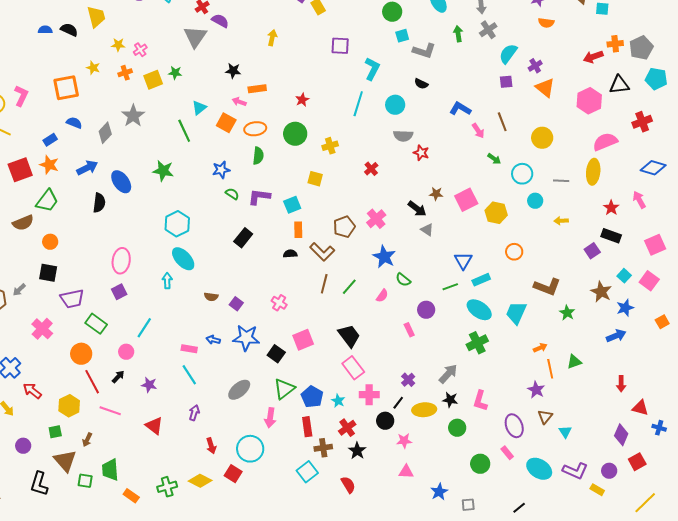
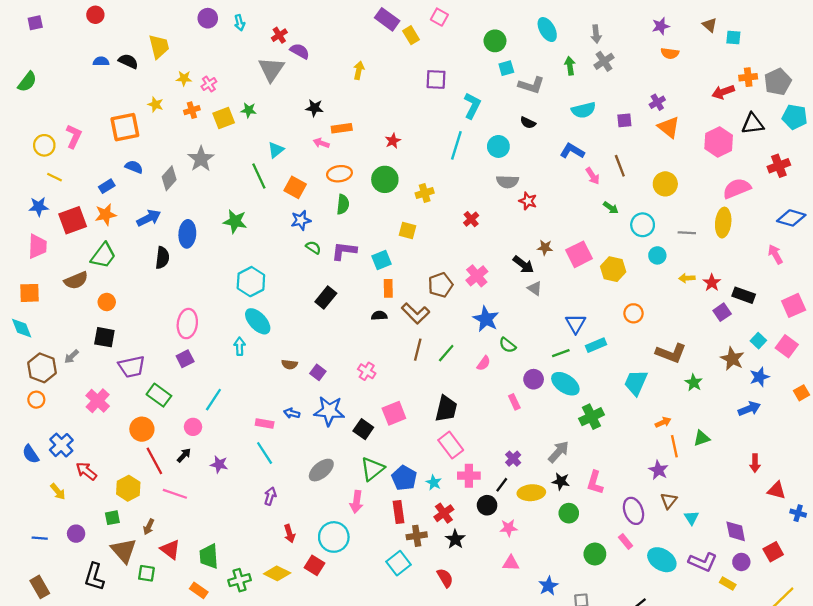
cyan semicircle: (508, 54) -> (584, 110), moved, turned -140
orange square: (226, 123) -> (295, 187), moved
orange star: (49, 165) -> (106, 215), turned -30
blue ellipse: (121, 182) -> (187, 234), turned 40
red star: (611, 208) -> (712, 283), moved
cyan ellipse: (479, 310) -> (565, 384), moved
black trapezoid: (349, 336) -> (446, 409), turned 50
red triangle: (154, 426) -> (170, 549), moved
purple diamond: (621, 435) -> (736, 531), moved, turned -35
green trapezoid: (110, 470) -> (209, 556), moved

